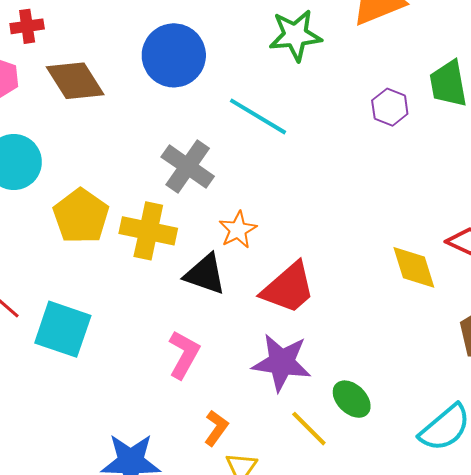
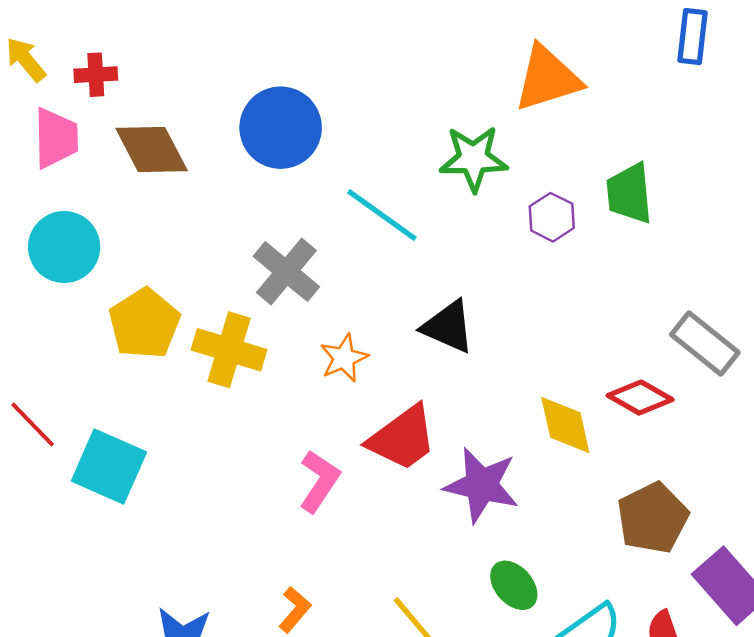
green star: (295, 35) -> (474, 159), moved
black triangle: (205, 274) -> (448, 327), moved
pink L-shape: (184, 354) -> (319, 481), moved
purple star: (282, 362) -> (481, 485), moved
green ellipse: (352, 399) -> (514, 585), moved

